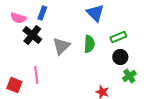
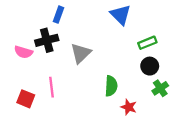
pink semicircle: (18, 18) -> (23, 52), moved
black cross: (32, 35) -> (47, 40), turned 36
green semicircle: (89, 44) -> (111, 86), moved

